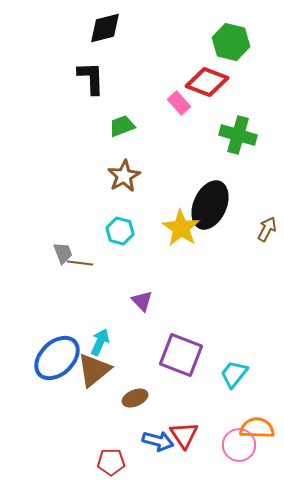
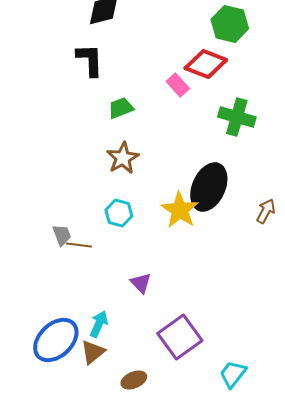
purple square: (181, 355) -> (180, 337), turned 33
brown triangle: (94, 370) -> (93, 352), size x0.7
cyan trapezoid: (234, 374) -> (233, 374), moved

